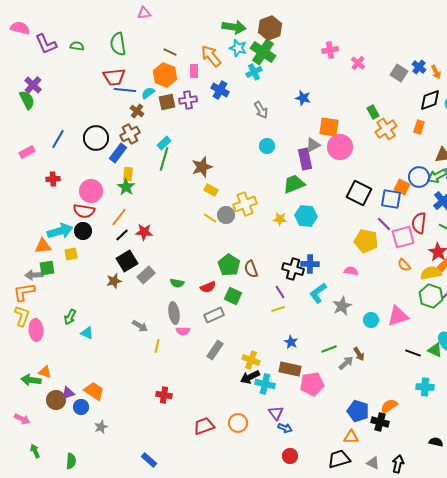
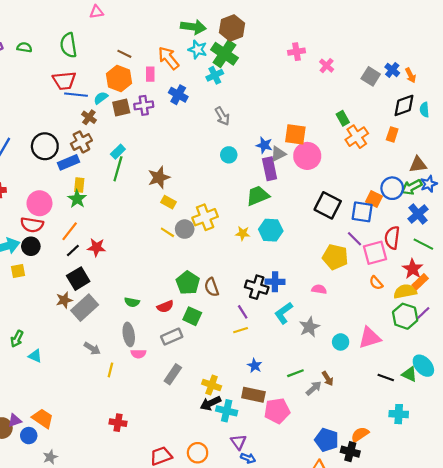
blue star: (303, 98) -> (264, 145), moved
blue rectangle: (118, 153) -> (69, 162), turned 30
gray rectangle: (146, 275) -> (85, 308), moved, size x1.4

